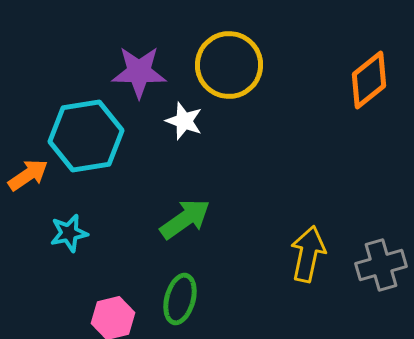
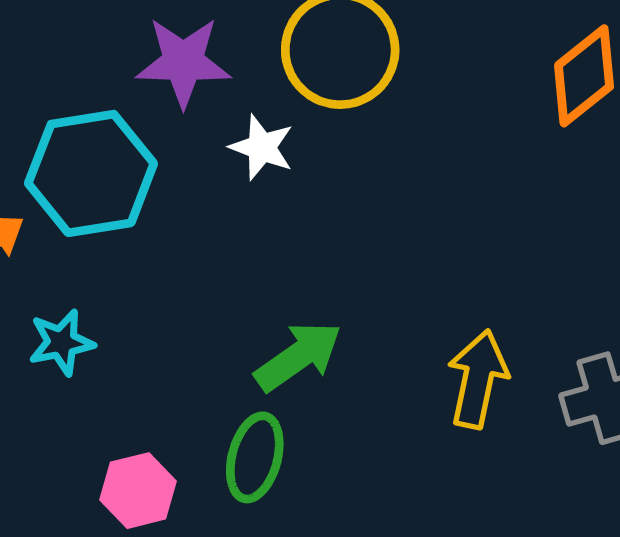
green arrow: (185, 219) -> (298, 356), moved

